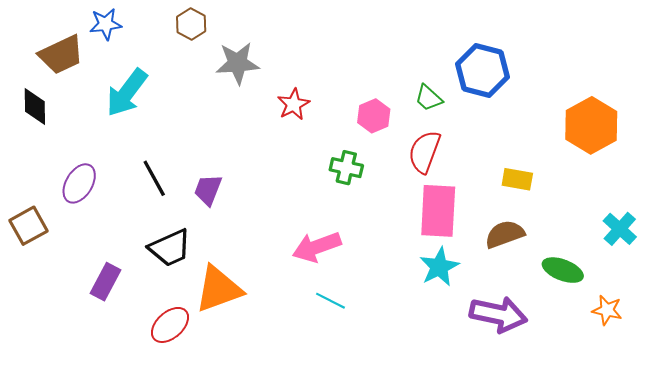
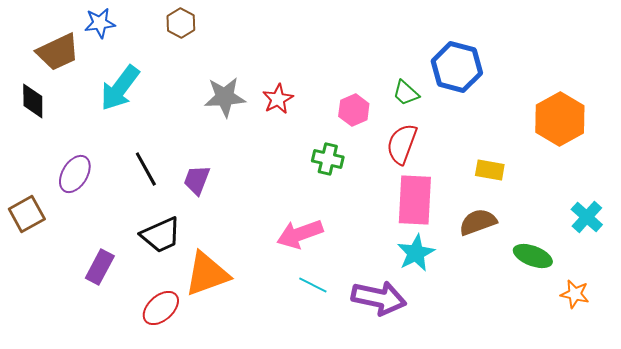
gray star: (238, 63) -> (225, 97), moved
purple arrow: (498, 314) -> (379, 298), moved

